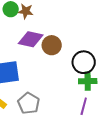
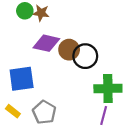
black circle: (84, 62) -> (85, 56), moved
green cross: (88, 81) -> (108, 88), size x1.4

